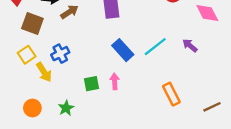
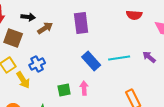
cyan line: (155, 47) -> (119, 58), turned 30

